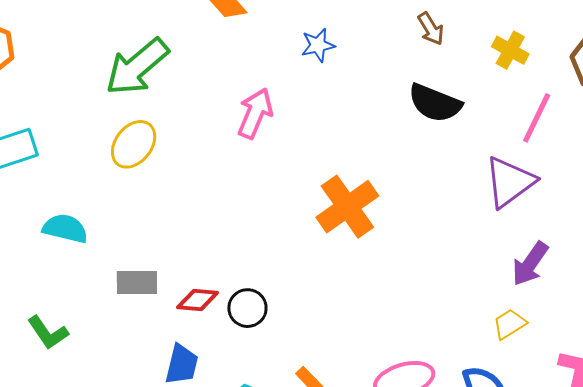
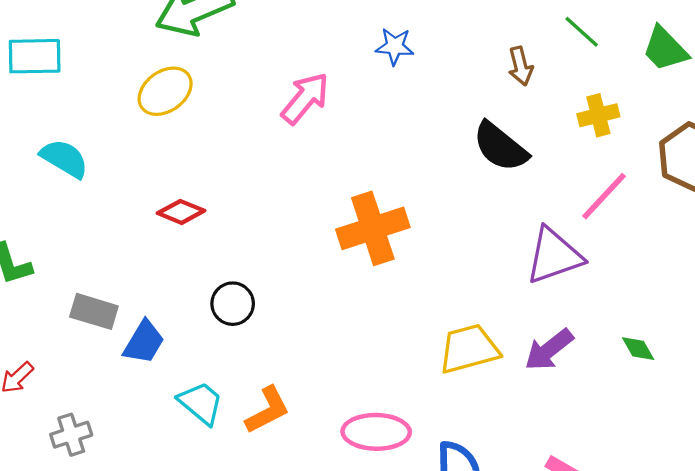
yellow cross: (510, 50) -> (598, 115), turned 30
gray rectangle: (137, 283) -> (94, 311), moved
red diamond: (198, 300) -> (181, 212), moved
yellow trapezoid: (510, 324) -> (469, 349), moved, size x1.6

